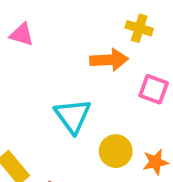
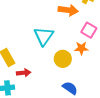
orange star: (156, 162) -> (81, 48), moved

